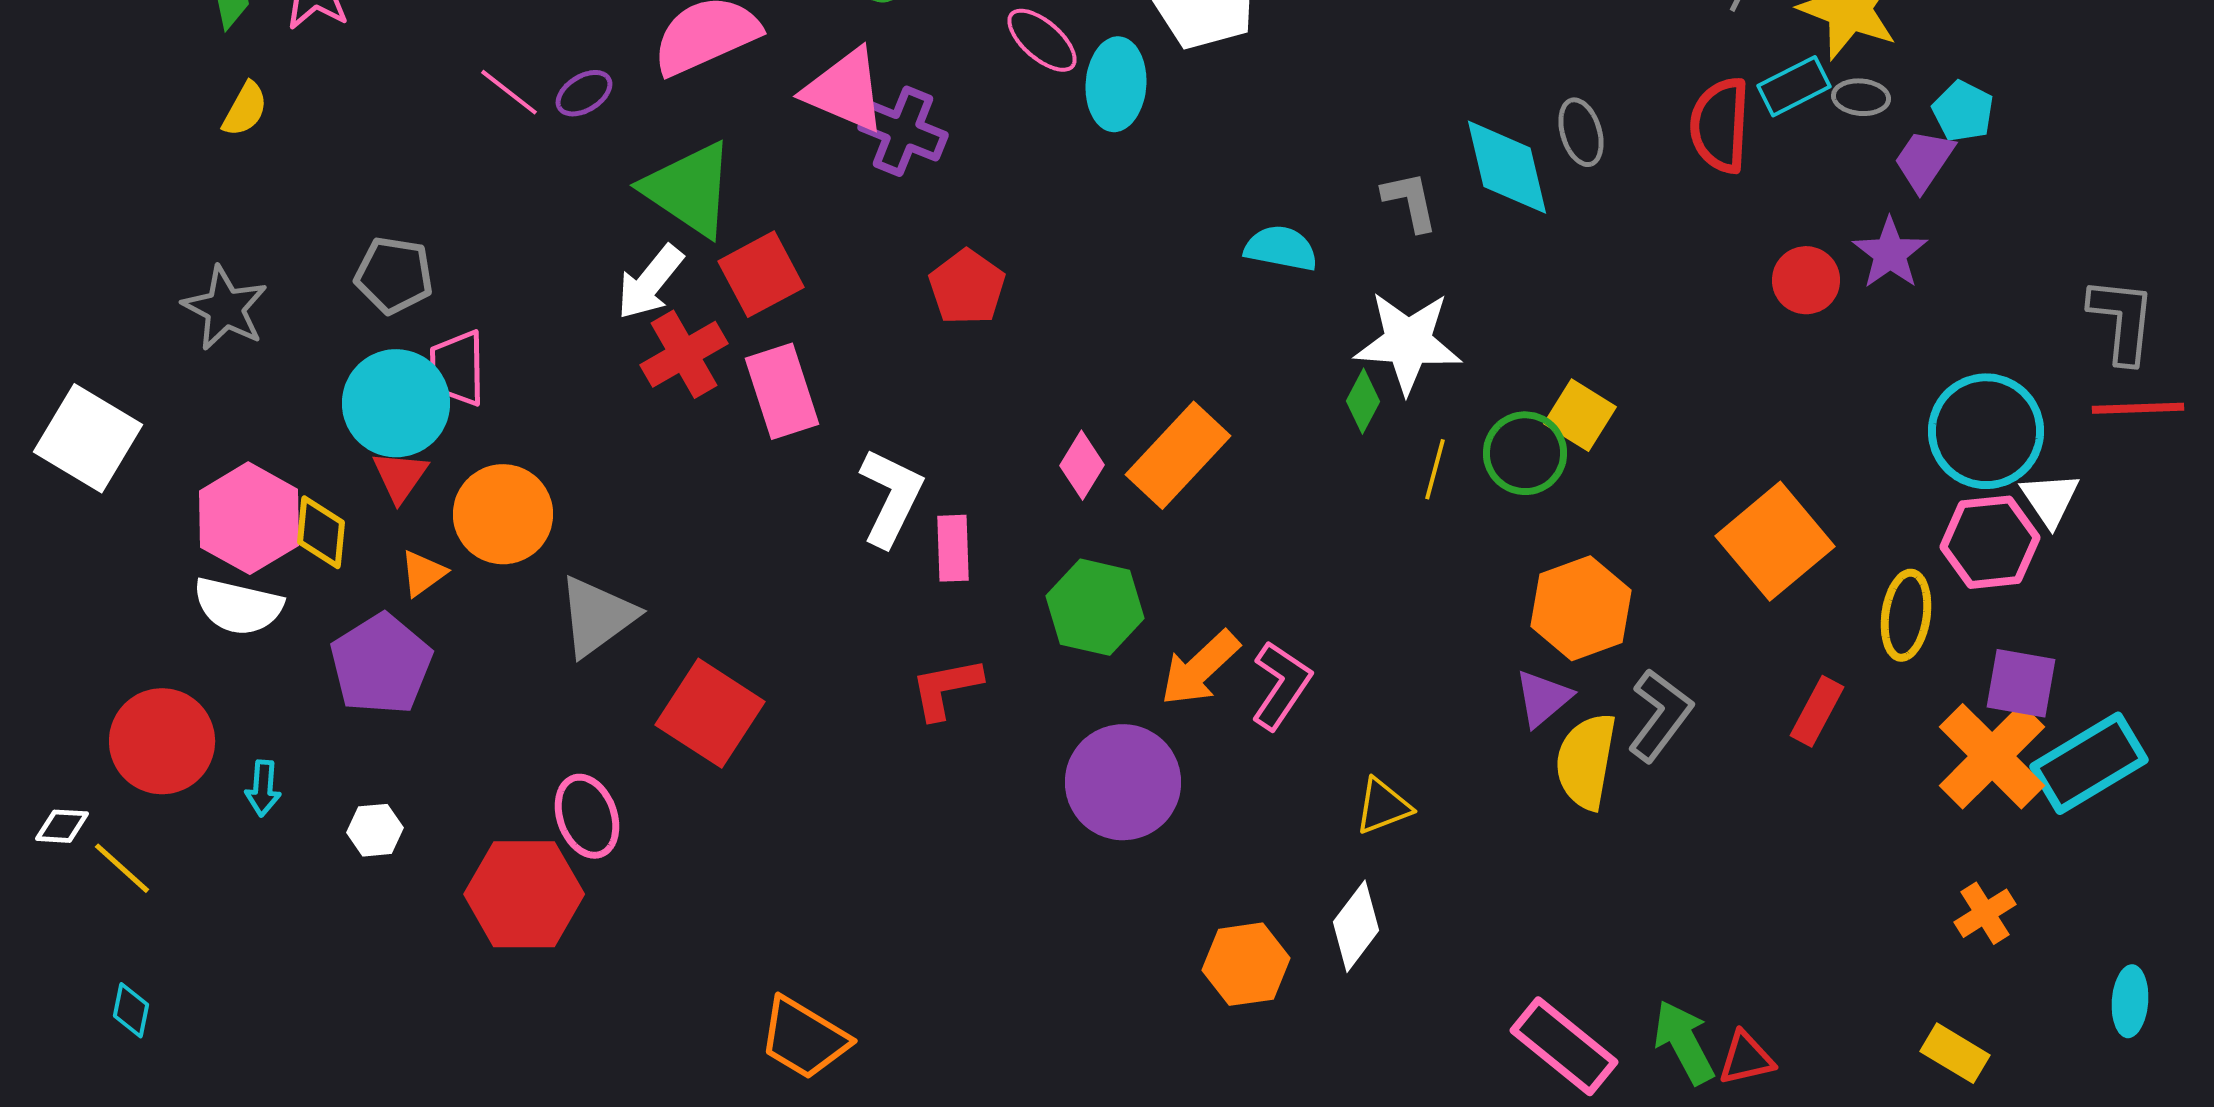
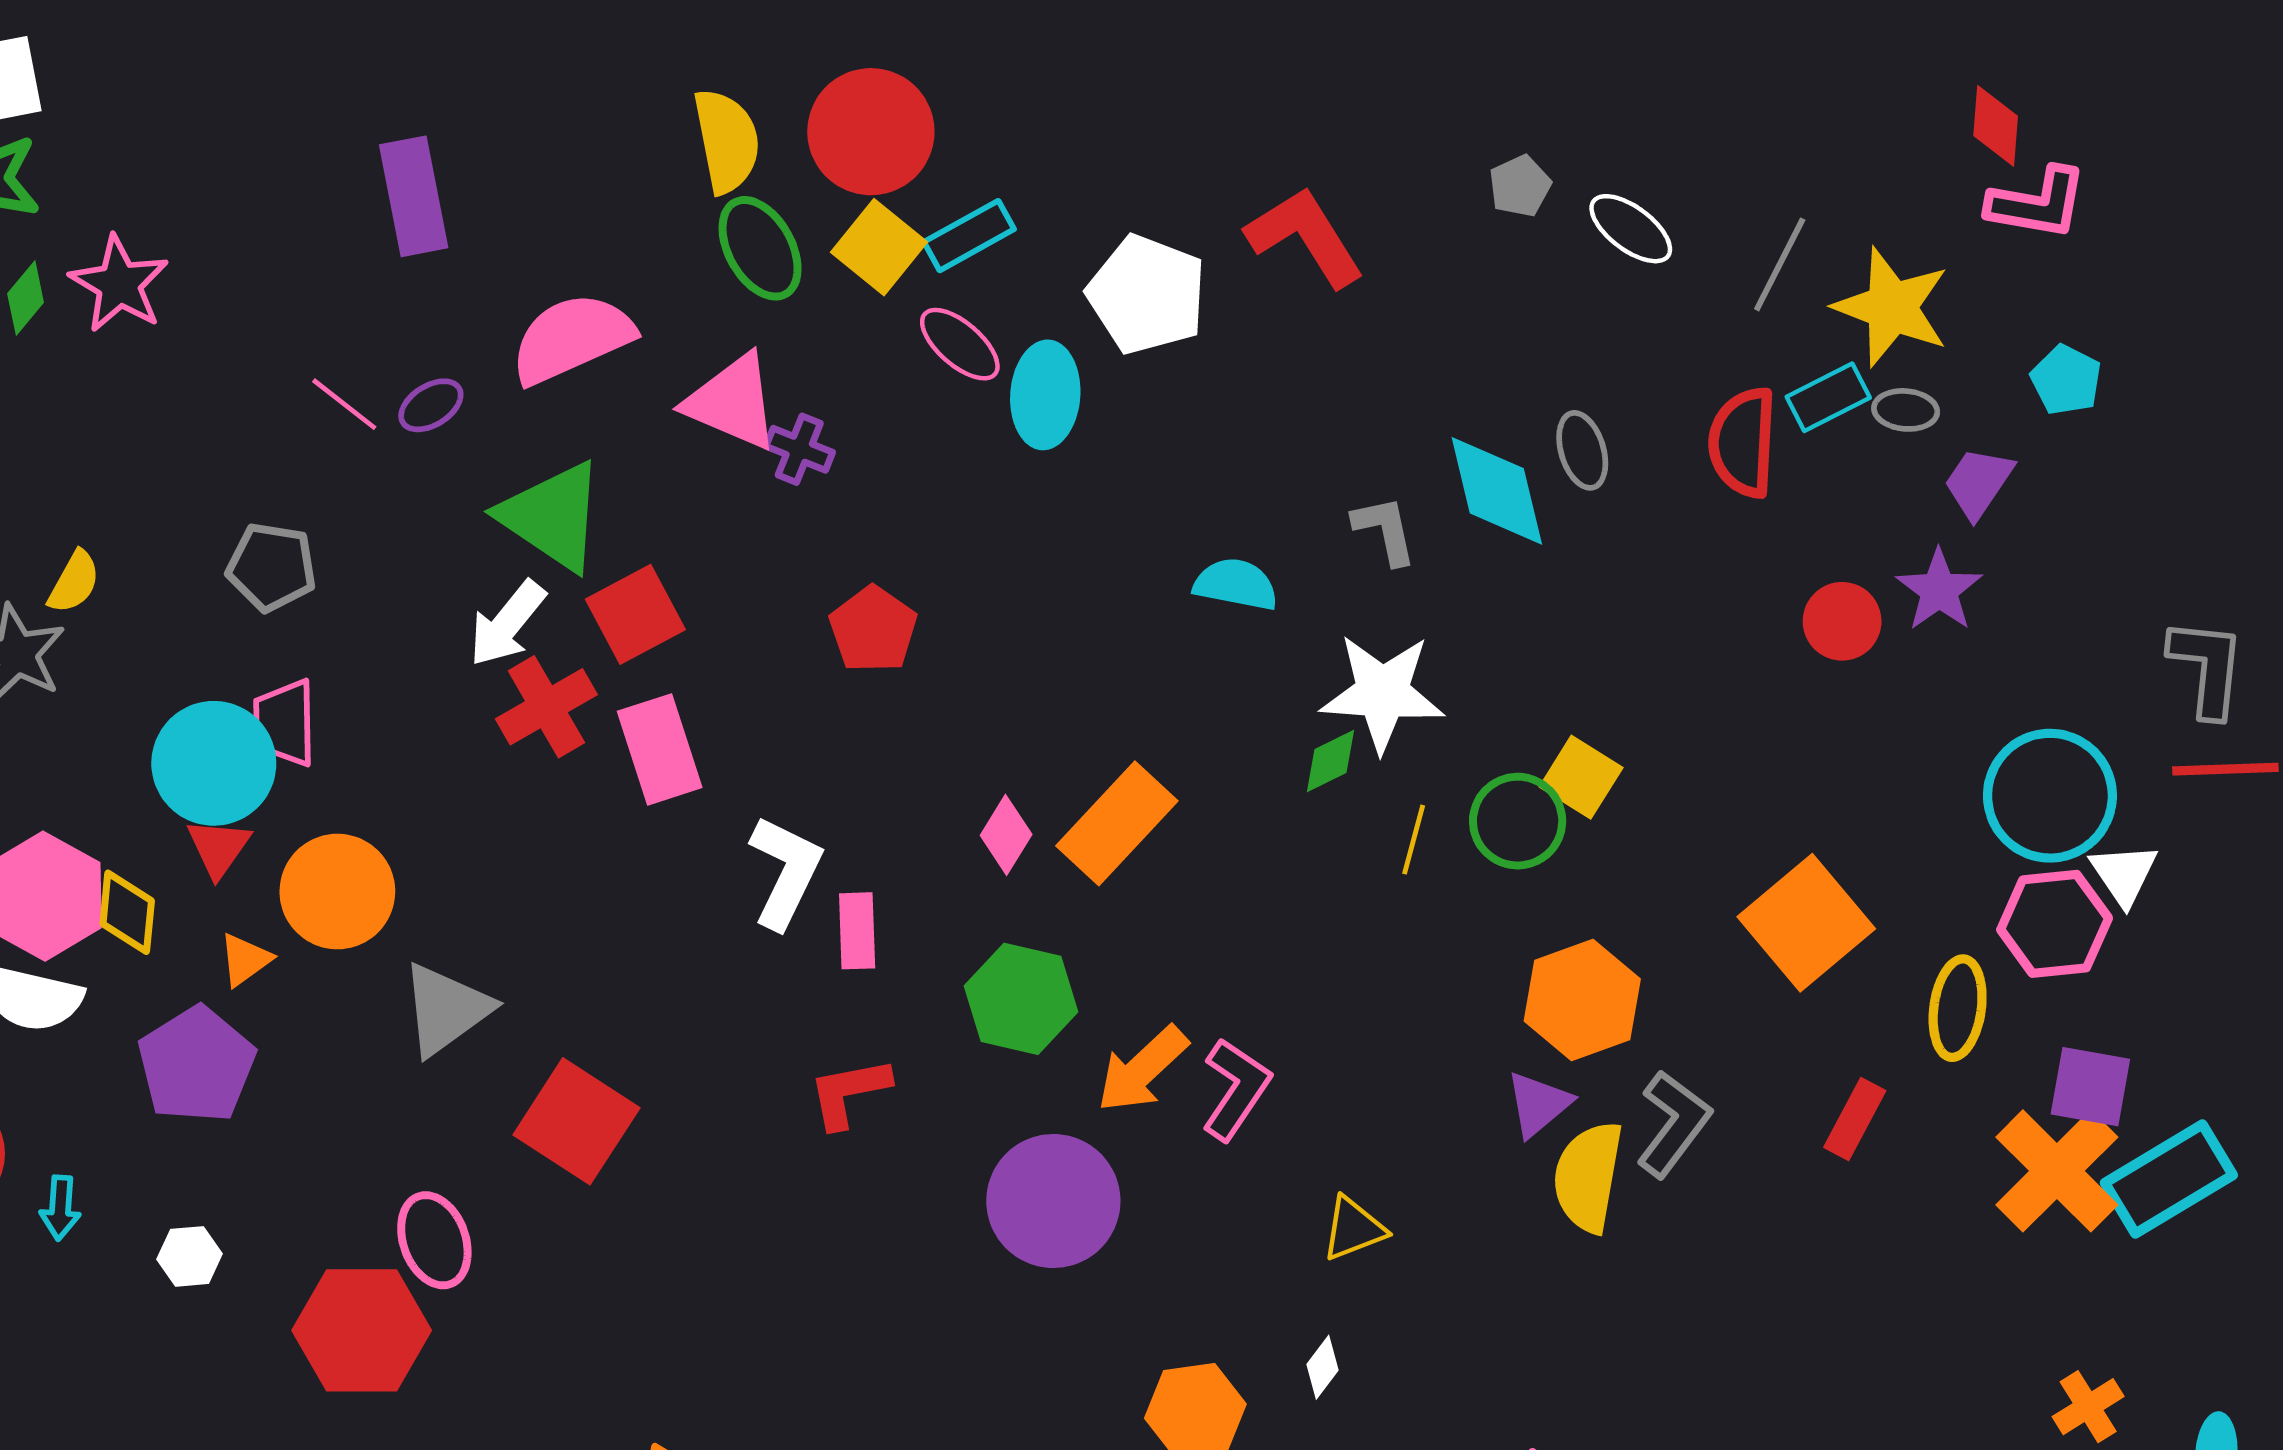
yellow semicircle: (245, 109) -> (74, 582), moved
cyan pentagon: (1963, 111) -> (2066, 380), moved
purple cross: (903, 131) -> (799, 449), size x0.7
gray pentagon: (394, 275) -> (272, 567), moved
green diamond: (1363, 401) -> (1331, 761), turned 36
orange cross: (1985, 913) -> (2088, 1407), moved
white diamond: (1356, 926) -> (1322, 1367), size x0.6

